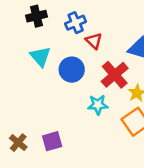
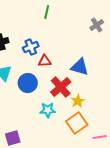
red triangle: (94, 41) -> (45, 61), turned -48

